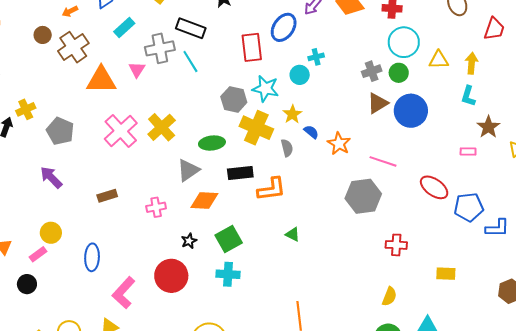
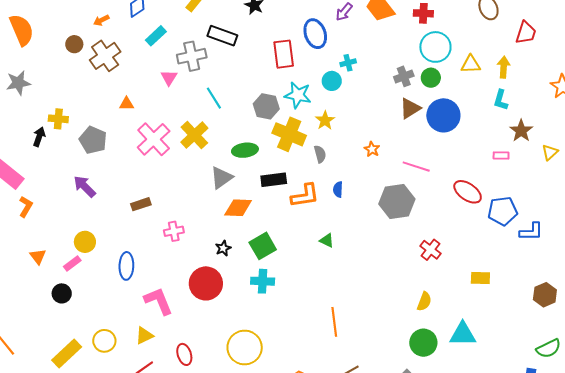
blue ellipse: (284, 27) -> (315, 34), turned -52
cyan line: (190, 61) -> (214, 98), moved
orange triangle: (101, 80) -> (127, 104), moved, size x0.5
yellow cross: (26, 109) -> (58, 119), turned 30
blue semicircle: (311, 132) -> (338, 189), moved, turned -126
orange star: (339, 144) -> (372, 149), size x0.7
pink cross: (156, 207) -> (174, 231), moved
red cross: (396, 245) -> (430, 250), turned 35
pink L-shape: (124, 293) -> (158, 301), turned 116

